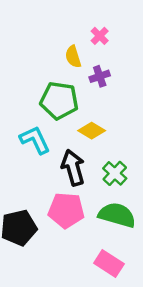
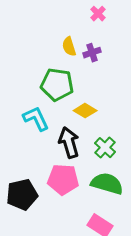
pink cross: (100, 36) -> (98, 14), moved
purple cross: (100, 76) -> (92, 53), moved

